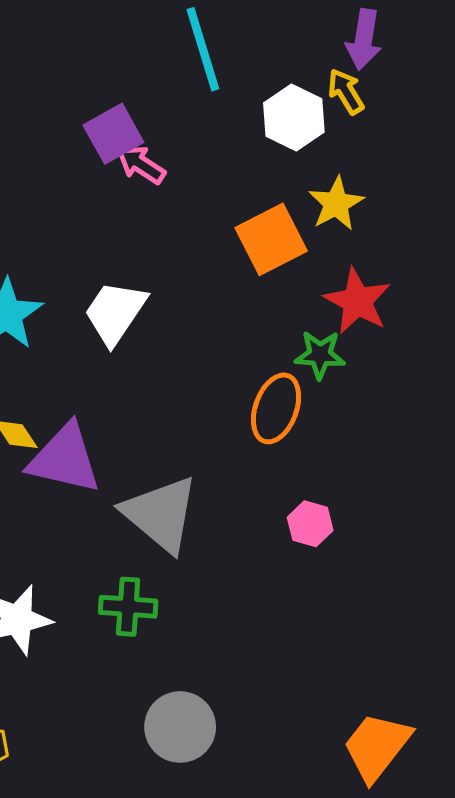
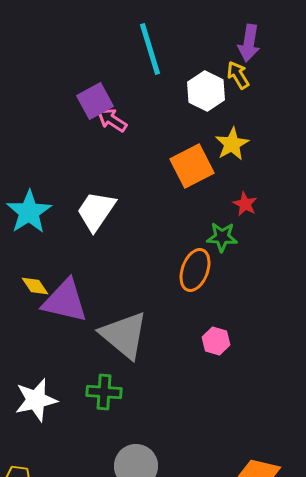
red star: (357, 301) -> (245, 204), size x0.6

